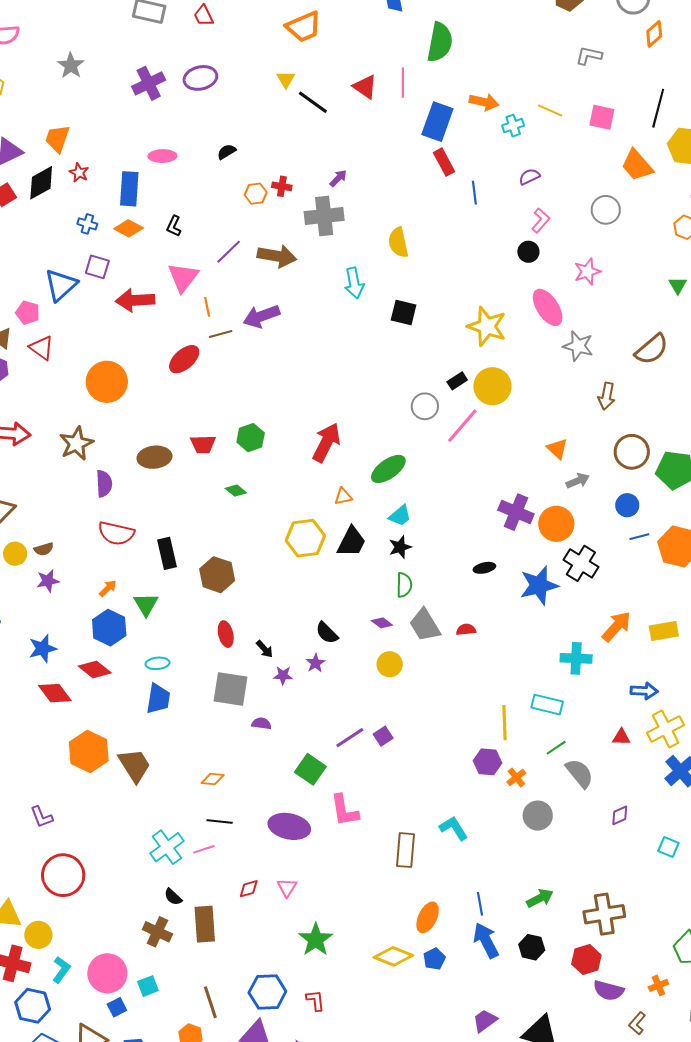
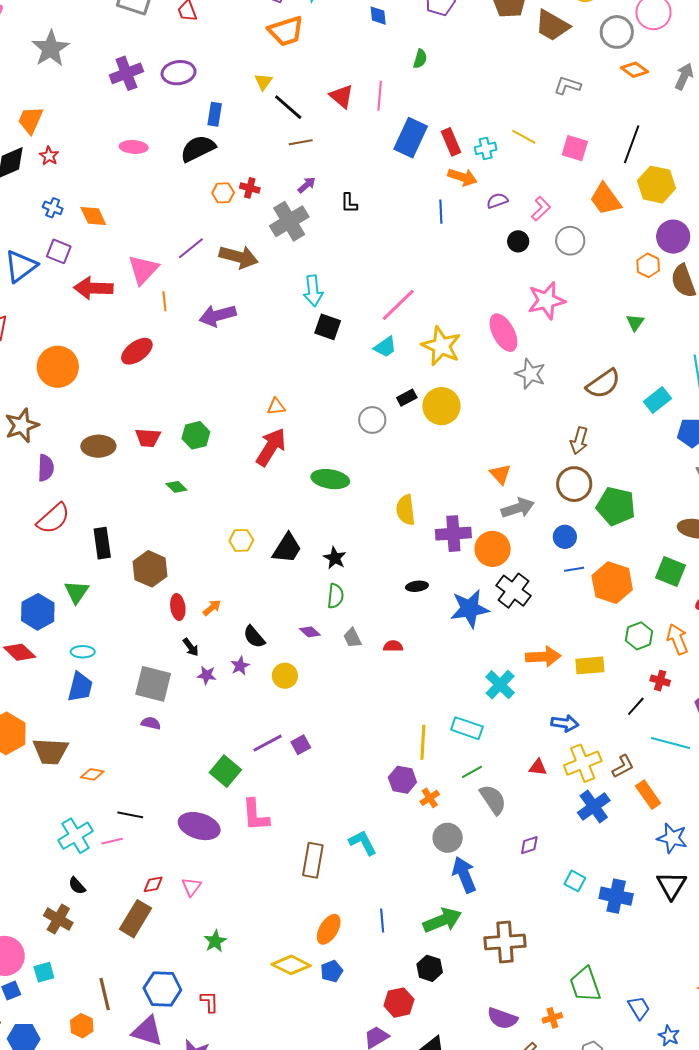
orange diamond: (654, 34) -> (634, 70), turned 72
green semicircle: (440, 42) -> (420, 59), size x0.5
gray star: (71, 66) -> (51, 49), size x1.4
orange arrow: (484, 102) -> (463, 177), moved
black semicircle: (227, 152) -> (198, 148), size x1.8
red rectangle: (444, 162) -> (451, 142), moved
blue rectangle: (129, 189) -> (215, 114), moved, size x0.7
gray cross: (324, 216) -> (289, 221), turned -30
pink L-shape: (541, 220) -> (541, 209), moved
black L-shape: (174, 226) -> (349, 203), moved, turned -30
orange diamond: (129, 228) -> (93, 216), turned 32
yellow semicircle: (398, 242) -> (406, 510), moved
black circle: (528, 252) -> (518, 241), moved
pink star: (587, 272) -> (546, 301), size x1.4
black square: (404, 312) -> (328, 327), moved
brown line: (221, 334) -> (301, 142), moved
brown arrow: (607, 396) -> (579, 441), moved
pink line: (462, 426) -> (398, 305), moved
green ellipse: (388, 469) -> (330, 479), turned 39
gray arrow: (578, 481) -> (518, 508), size x1.4
orange triangle: (343, 497) -> (276, 407), moved
purple cross: (516, 512) -> (453, 534), turned -32
cyan trapezoid: (400, 516) -> (385, 347), moved
red semicircle: (116, 533) -> (53, 518), turned -60
yellow hexagon: (305, 538) -> (241, 540), size x0.6
black star: (400, 547) -> (335, 558), turned -30
orange arrow: (108, 588) -> (212, 608), moved
gray trapezoid: (425, 625) -> (352, 638), size x0.6
orange arrow: (617, 626) -> (543, 657), turned 40
red ellipse: (226, 634) -> (178, 607), moved
cyan cross: (576, 658) -> (500, 685), turned 36
yellow circle: (390, 664) -> (285, 676), moved
purple semicircle: (261, 724) -> (151, 723), moved
brown trapezoid: (135, 765) -> (51, 751), turned 120
orange diamond: (213, 779) -> (92, 774), moved
green arrow: (540, 898) -> (442, 920), size x1.4
brown rectangle: (205, 924) -> (135, 919), moved, turned 30
green star: (316, 940) -> (215, 941), size x0.7
blue arrow: (486, 940) -> (464, 875), moved
red hexagon: (586, 960) -> (399, 1003), moved

